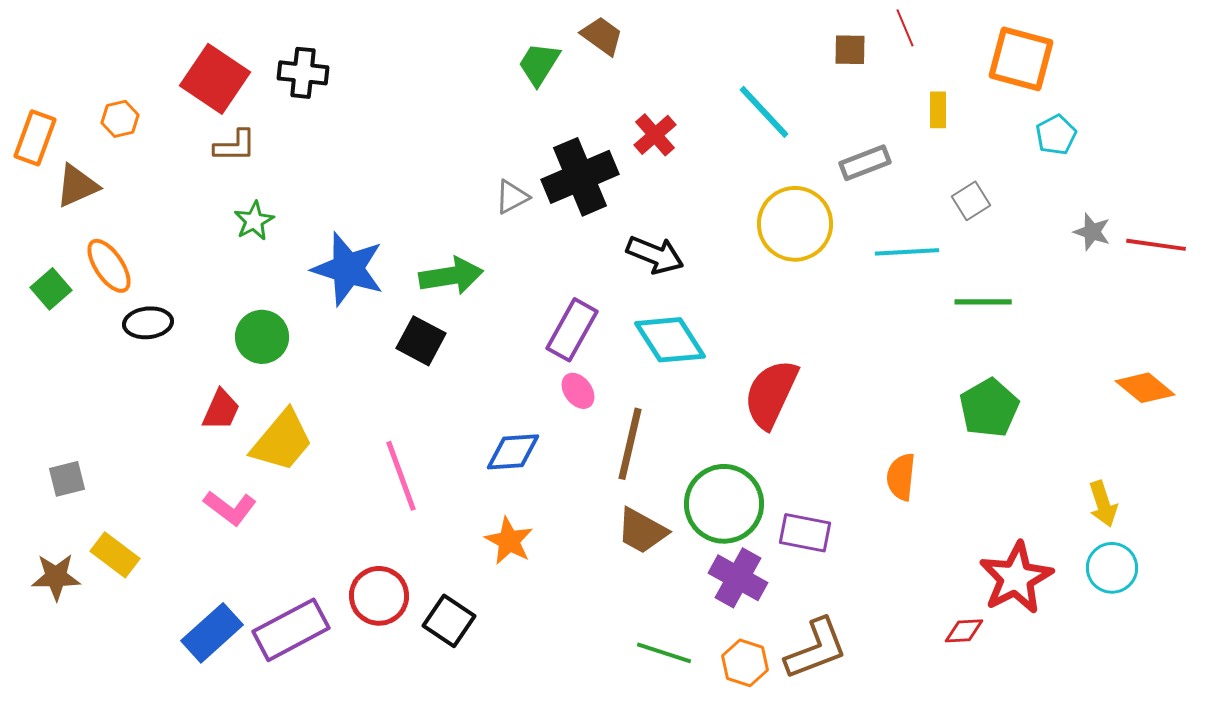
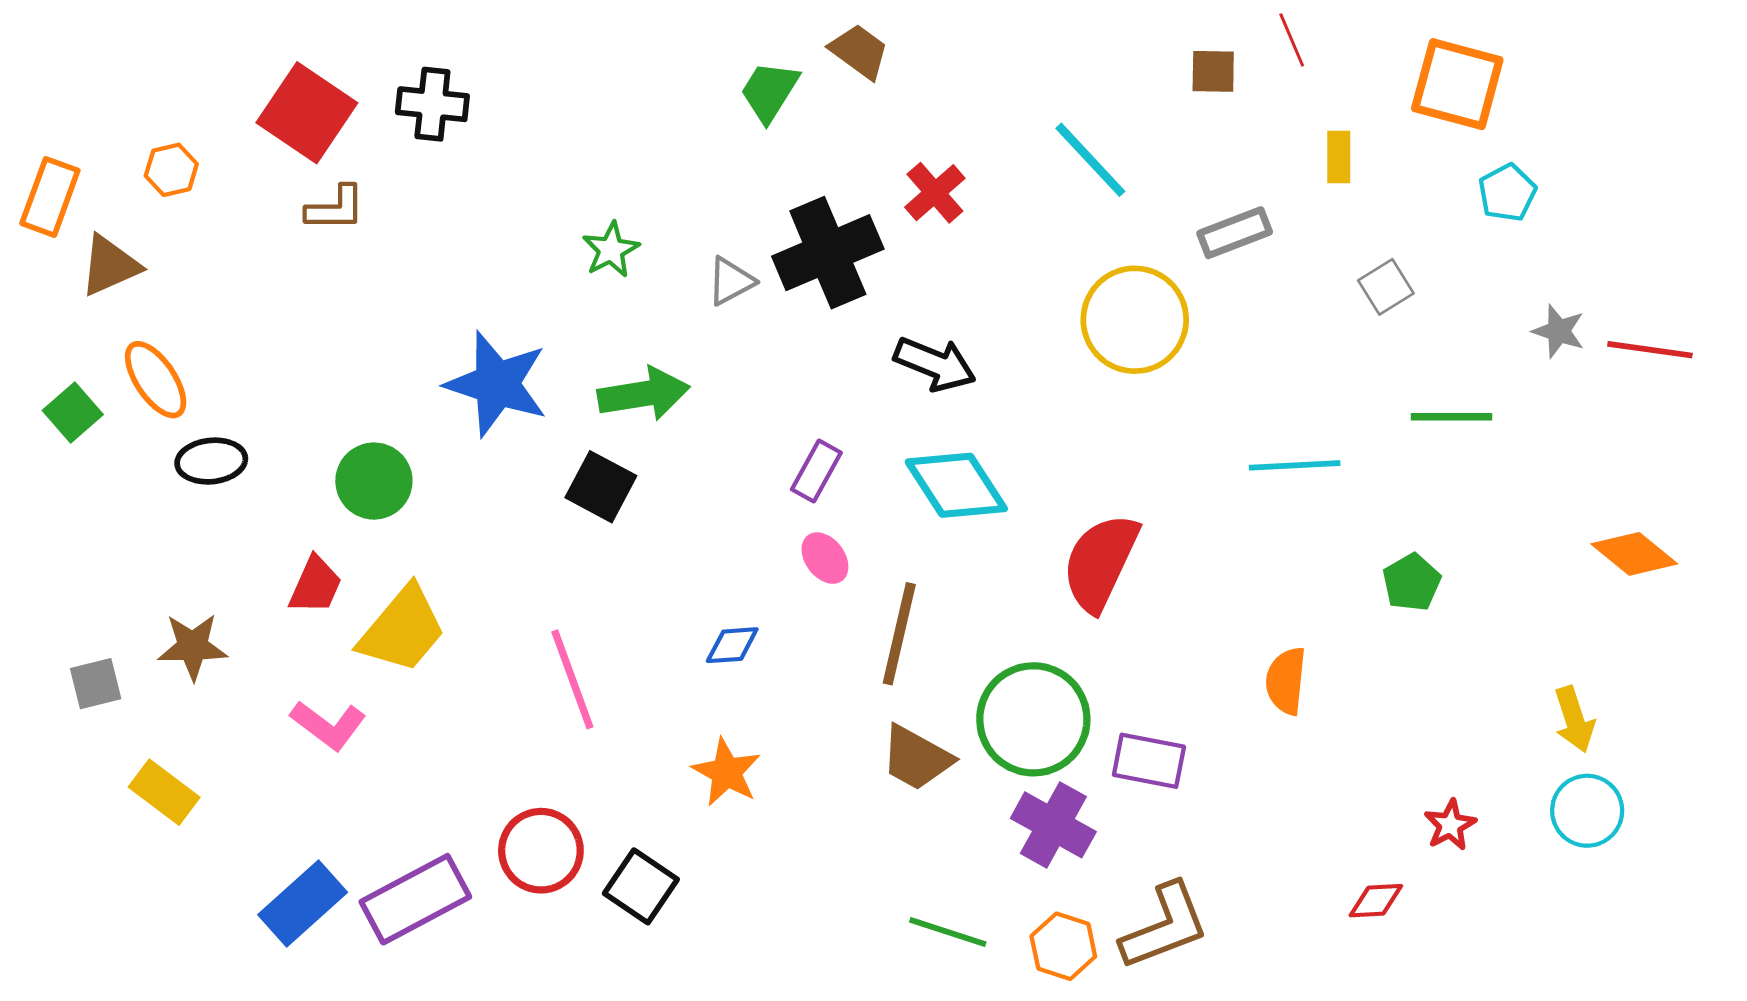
green star: (254, 221) -> (611, 250), moved
cyan line: (907, 252) -> (1295, 465), moved
green line: (983, 302) -> (1452, 417), moved
purple rectangle: (572, 330) -> (816, 471), size x0.7
green pentagon: (989, 408) -> (1412, 582), size x0.7
blue diamond: (513, 452) -> (732, 645), size x0.7
brown star: (56, 577) -> (193, 647), moved
red star: (1016, 578) -> (1450, 825), size x0.5

